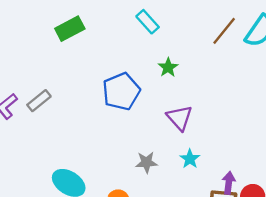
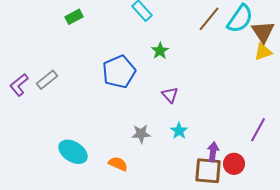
green rectangle: (70, 29) -> (74, 17), size x0.7
purple triangle: (180, 118) -> (170, 95), size x0.7

